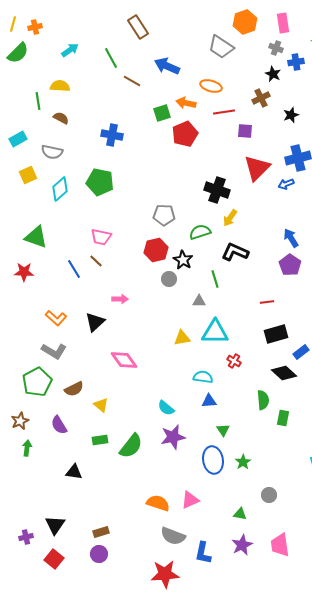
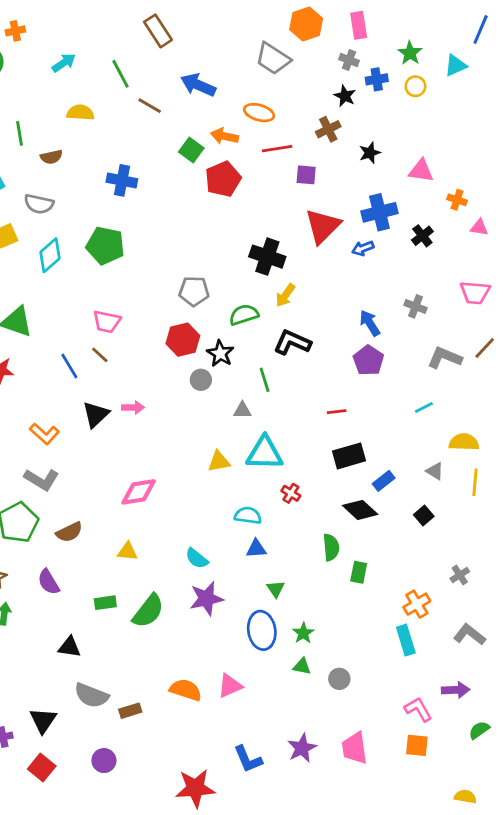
yellow semicircle: (60, 86) -> (80, 113), moved
green square: (162, 113) -> (191, 150), turned -36
brown semicircle: (61, 118) -> (51, 157), turned 140
black triangle: (95, 322) -> (96, 414), moved
pink diamond: (124, 360) -> (139, 492), turned -64
yellow triangle: (101, 405) -> (127, 551), moved, turned -35
green triangle: (240, 514) -> (302, 666), moved
brown rectangle: (101, 532) -> (130, 711), moved
gray semicircle: (173, 536) -> (91, 695), moved
blue L-shape: (203, 553) -> (248, 759), turned -35

